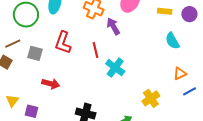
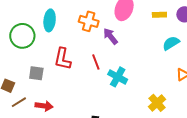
cyan semicircle: (172, 41) -> (171, 43), turned 96
brown line: (13, 44) -> (19, 102), moved
red arrow: (51, 84) -> (44, 106), moved

